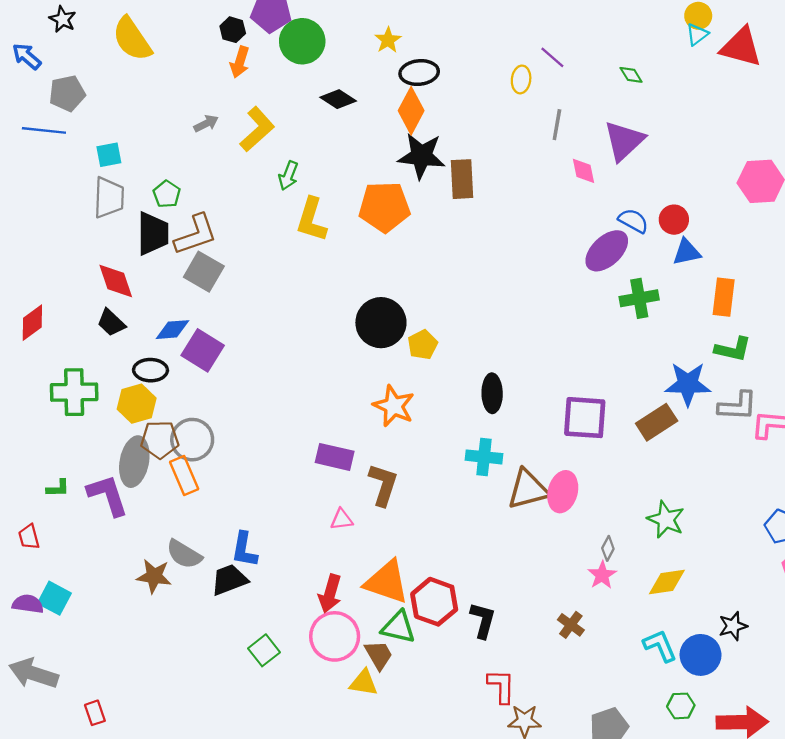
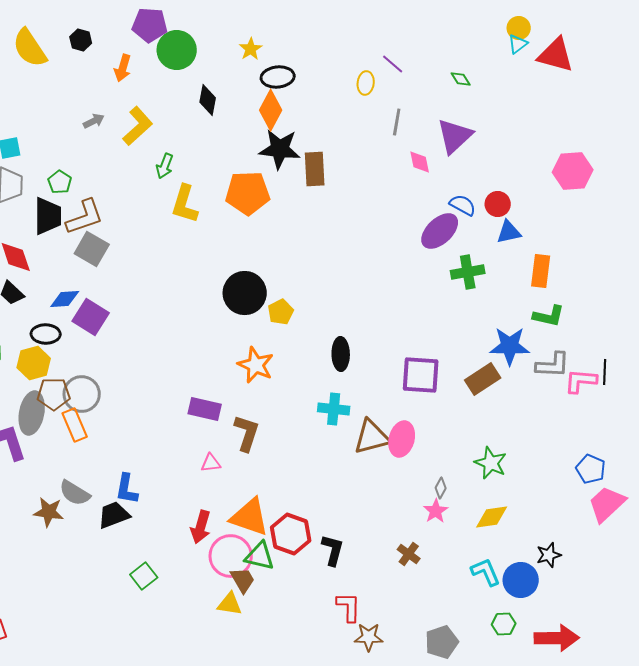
black hexagon: (233, 30) -> (81, 40), moved
black diamond: (338, 99) -> (208, 100), turned 68
pink circle: (335, 636) -> (231, 556), moved

